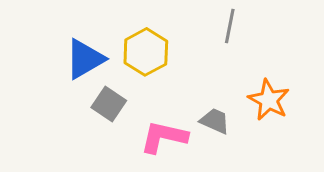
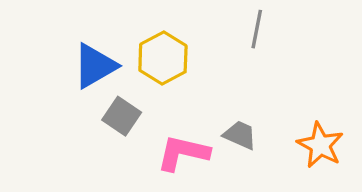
orange star: (269, 100) -> (320, 145), moved

